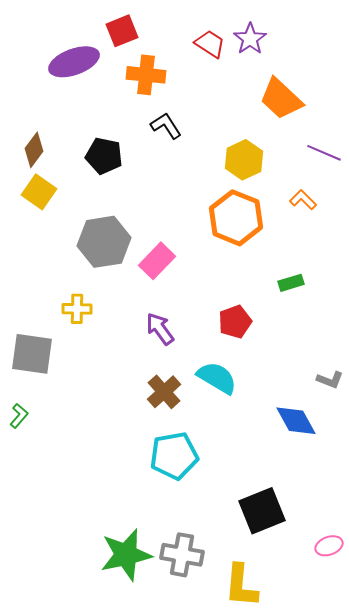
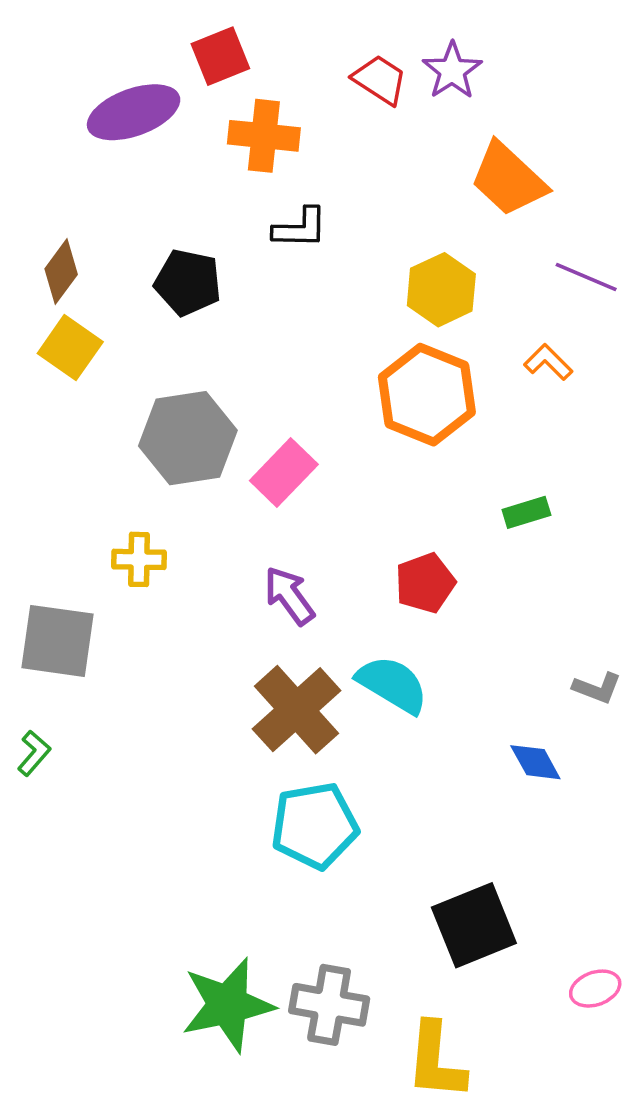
black L-shape: (166, 126) -> (300, 228), turned 124
brown cross: (164, 392) -> (296, 710), size x1.4
blue diamond: (296, 421) -> (535, 762), size x0.7

